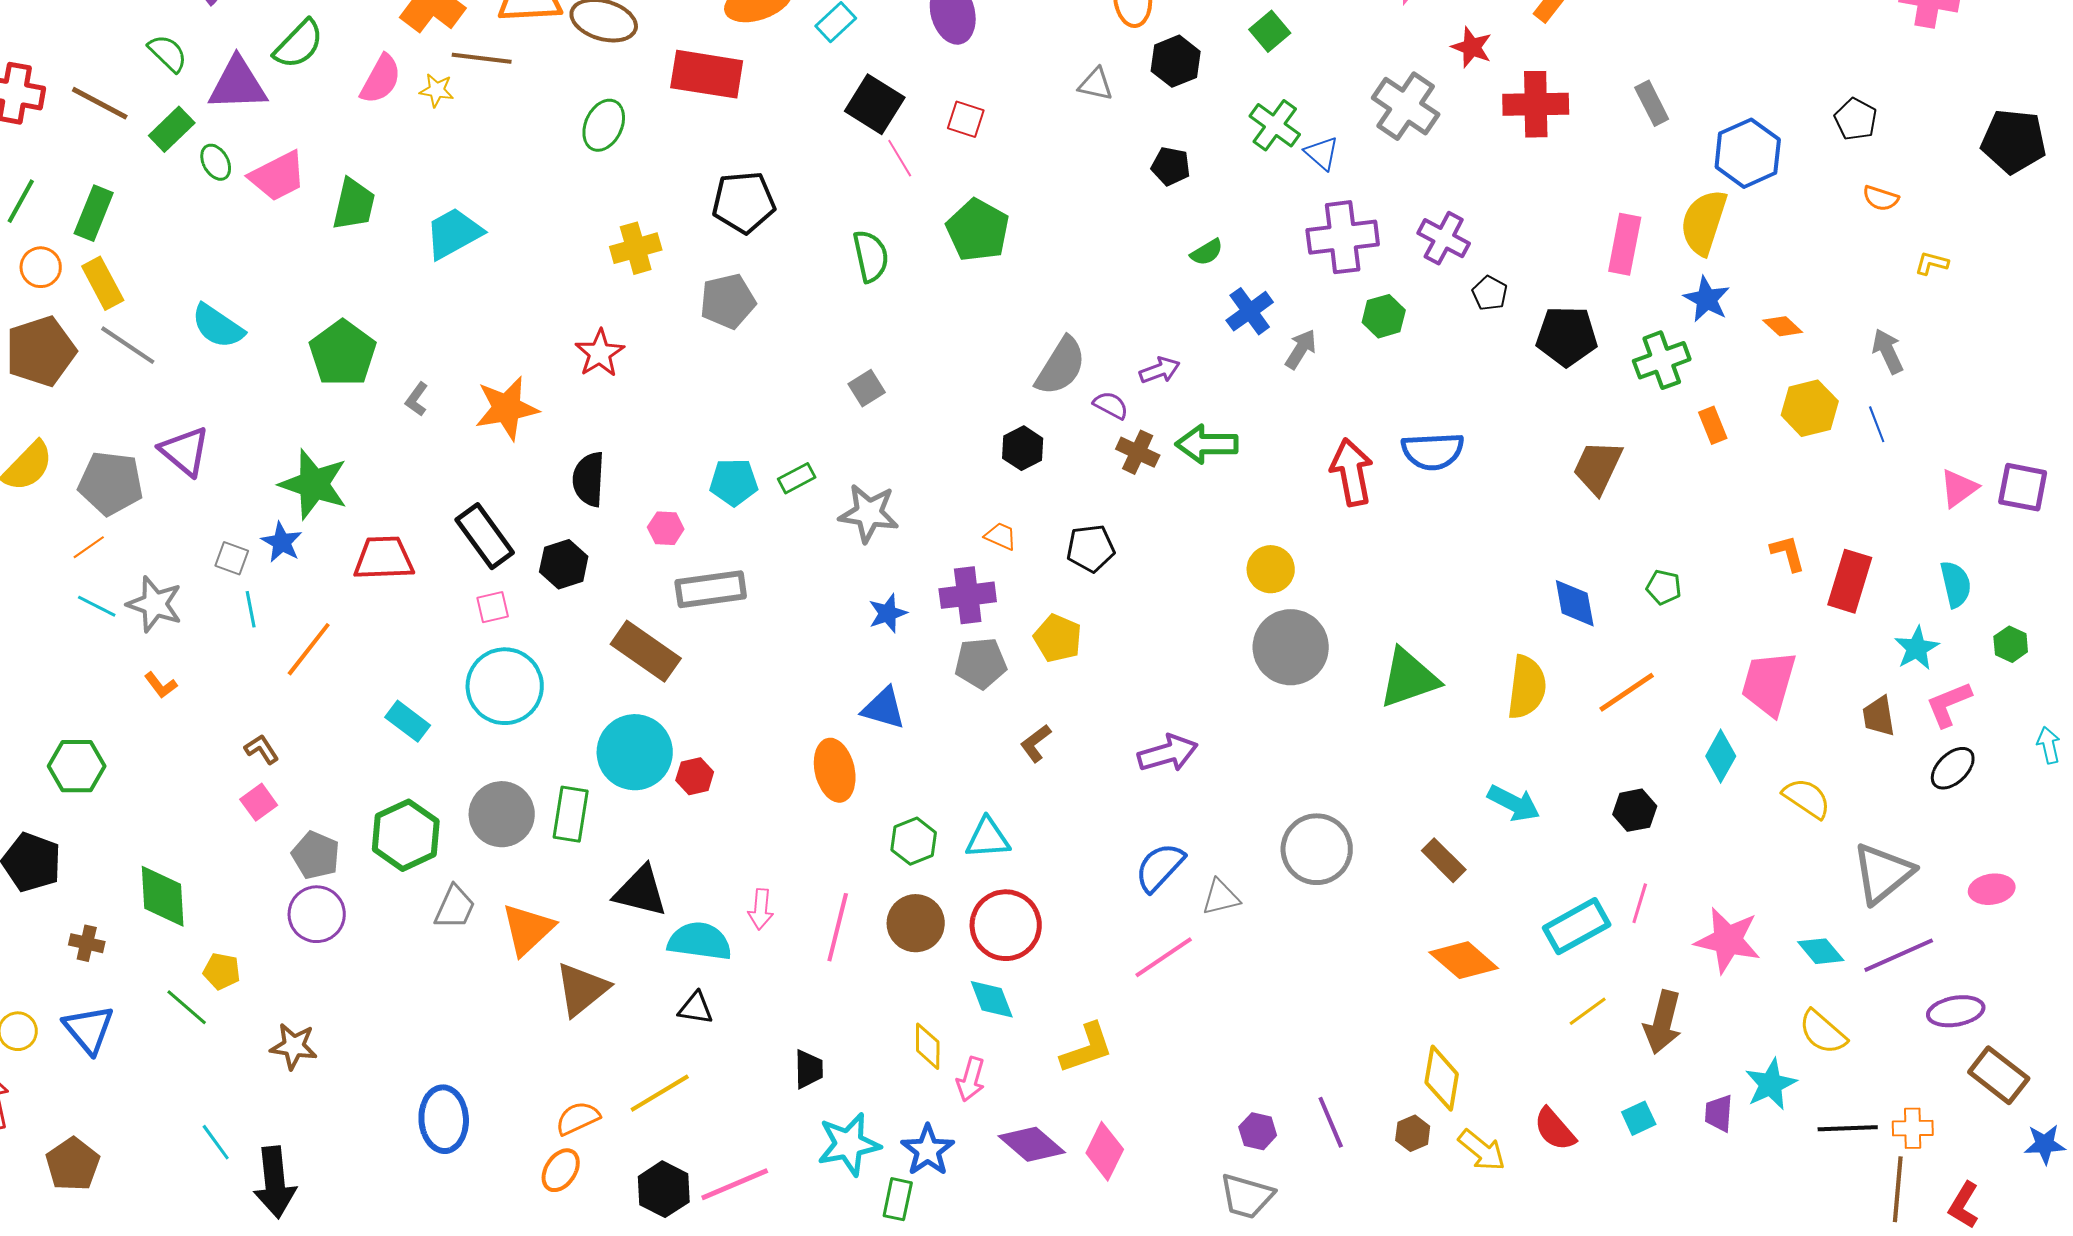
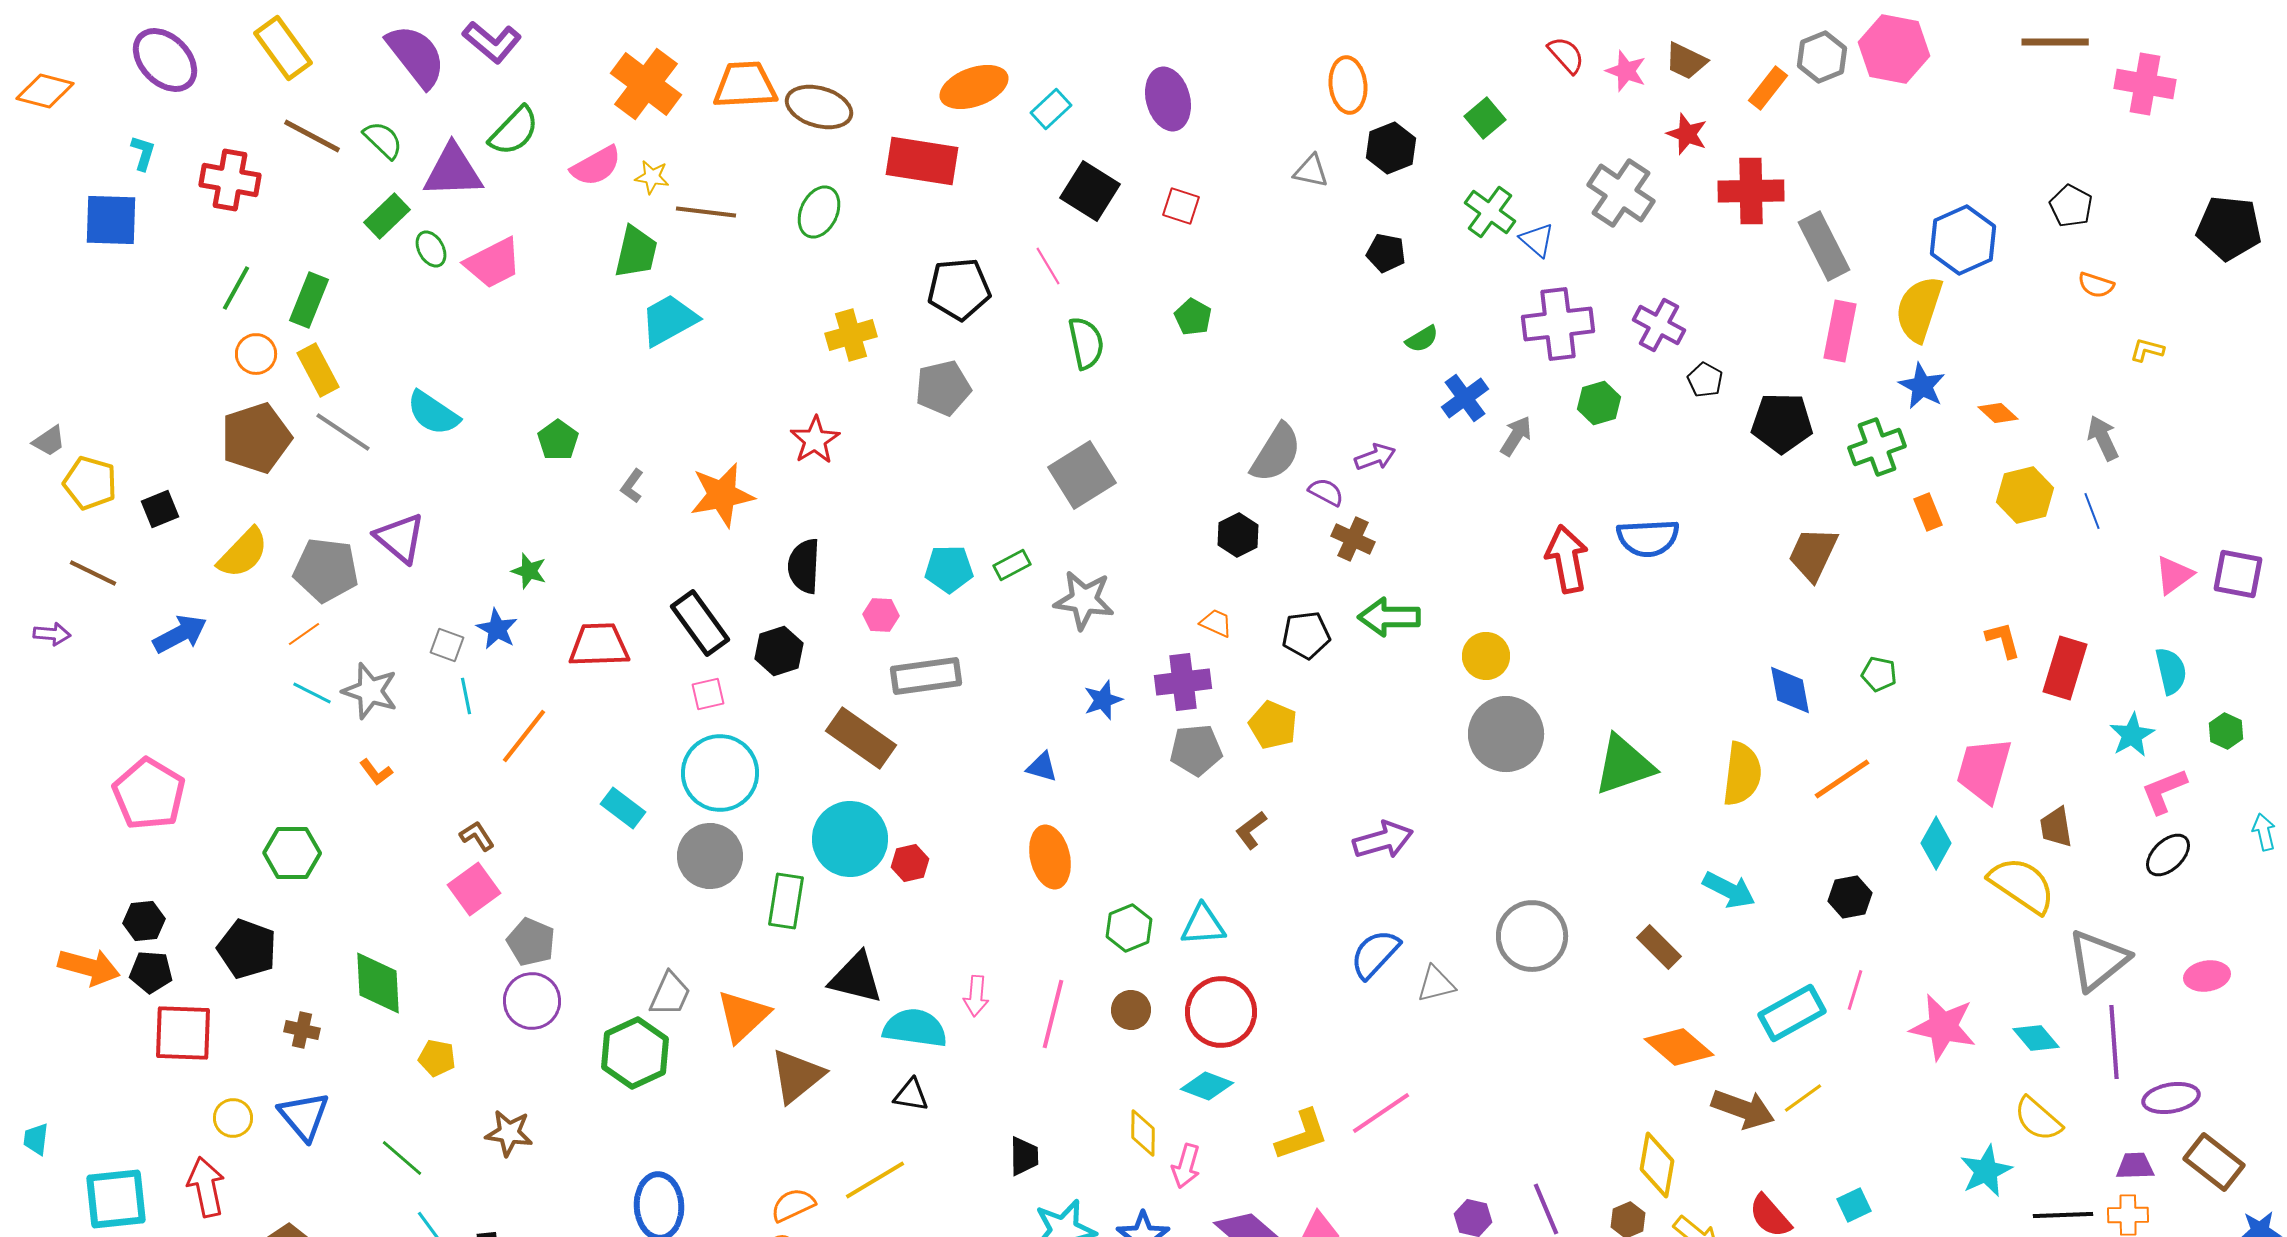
brown line: (482, 58) -> (706, 212), moved
pink semicircle: (381, 79) -> (596, 166), turned 32
brown line: (100, 103) -> (312, 136), moved
gray rectangle: (1652, 103) -> (1824, 246), moved, size x1.5
pink line: (900, 158) -> (1048, 266), moved
green trapezoid: (354, 204) -> (636, 252), moved
green pentagon: (978, 230) -> (1193, 317), size x0.6
green pentagon: (343, 353) -> (558, 440), size x0.6
gray square: (867, 388) -> (1082, 475), size x1.8
green arrow: (1207, 444) -> (1389, 617), moved
green star: (314, 484) -> (529, 571), size x0.5
blue triangle: (884, 708) -> (1042, 767), moved, size x0.7
brown trapezoid: (1879, 716) -> (2056, 827), moved
yellow semicircle: (1807, 798) -> (2022, 885), size x1.4
pink square: (259, 802) -> (474, 889), size x1.4
gray circle: (502, 814) -> (710, 856), moved
green hexagon: (406, 835) -> (635, 1053), moved
brown circle: (916, 923) -> (1131, 1010), size x0.7
purple line: (1899, 955) -> (2114, 1042), turned -70
pink line: (1164, 957) -> (1381, 1113), moved
cyan diamond: (992, 999) -> (1207, 1086), turned -48
green line: (187, 1007) -> (402, 1158), moved
brown arrow: (1663, 1022) -> (1743, 1109), moved, turned -84
purple trapezoid: (1719, 1113) -> (2135, 1166), moved, turned 84

